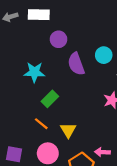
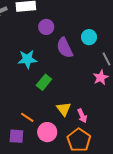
orange line: (41, 124) -> (27, 117), moved
pink arrow: (102, 152) -> (82, 116), moved, turned -112

